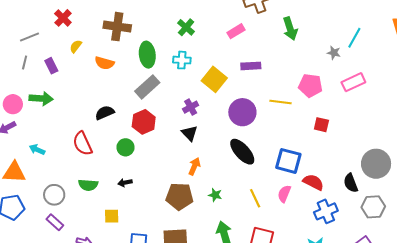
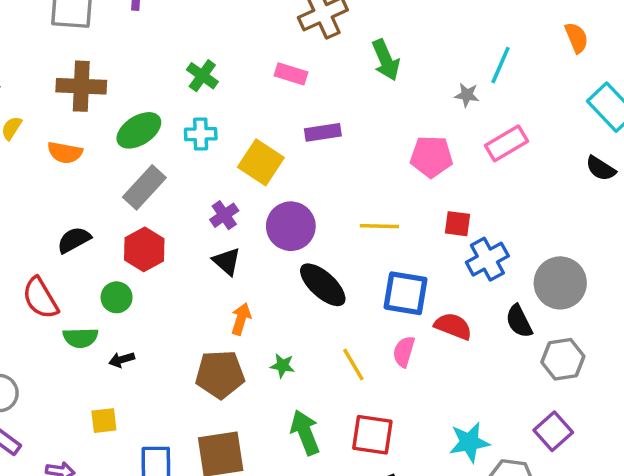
pink rectangle: (236, 31) -> (291, 74), turned 54
green ellipse: (147, 55) -> (139, 130), turned 70
yellow line: (280, 102) -> (379, 226), moved
purple circle: (242, 112) -> (291, 226), moved
green semicircle: (88, 185) -> (81, 338), moved
blue cross: (326, 211) -> (487, 259), moved

